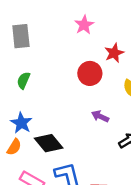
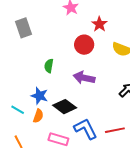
green semicircle: (23, 80) -> (49, 66), moved
purple arrow: (100, 116) -> (84, 78), moved, size x1.5

